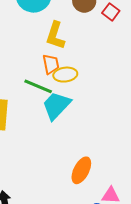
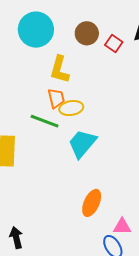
cyan trapezoid: (56, 106) -> (82, 144), moved

